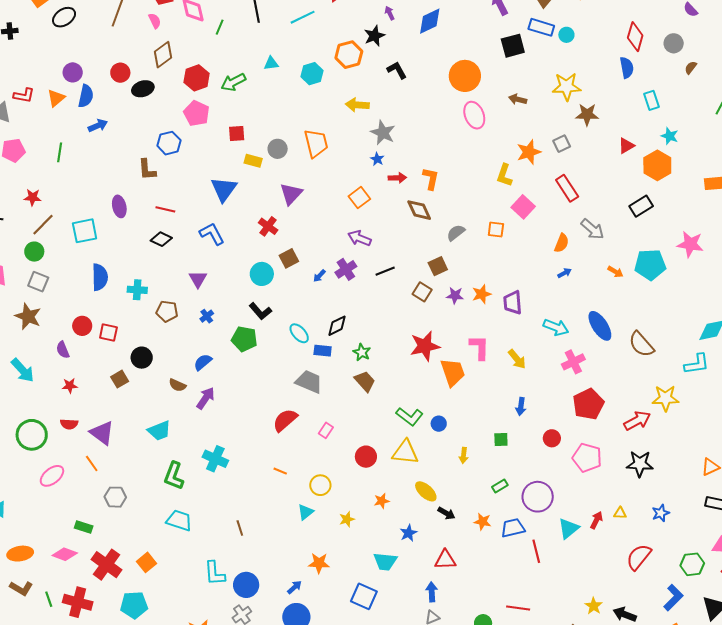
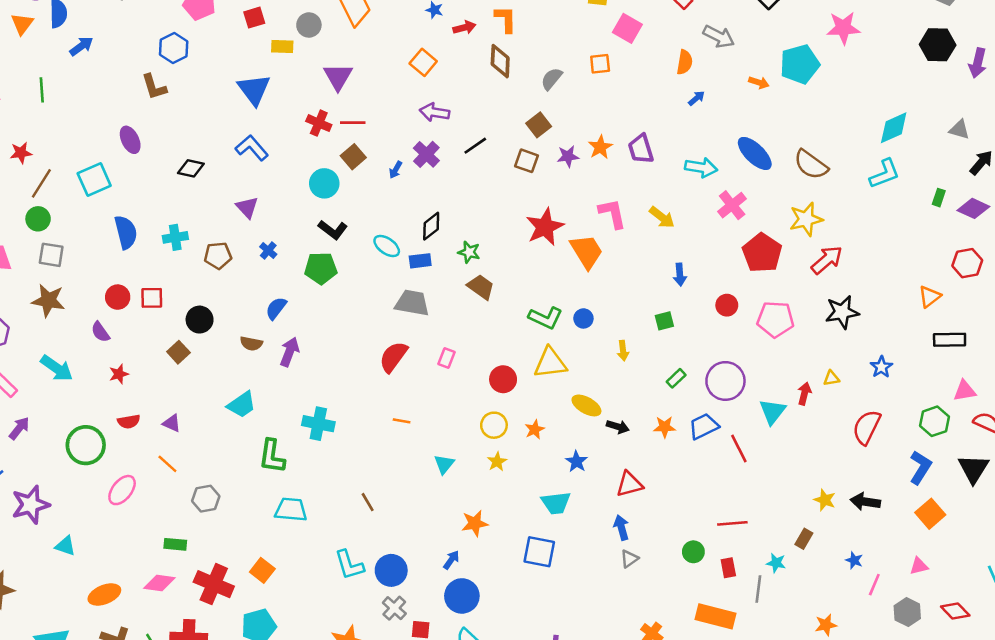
red line: (165, 209) -> (353, 123), moved
brown diamond: (419, 210) -> (500, 61), turned 40
yellow star: (665, 398) -> (806, 219), moved
purple triangle: (102, 433) -> (172, 423), size x0.6
yellow circle: (320, 485) -> (494, 425), moved

